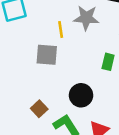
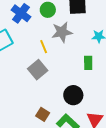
gray square: (47, 55) -> (38, 70), turned -30

